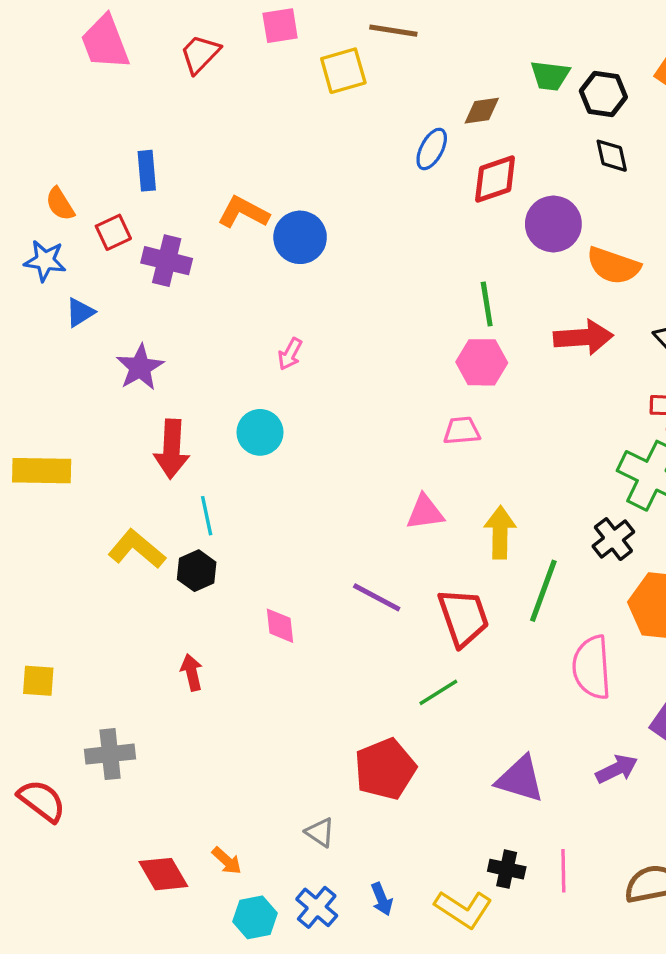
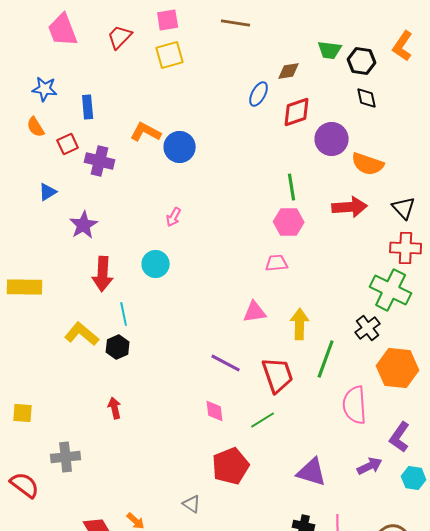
yellow square: (343, 71) -> (170, 55), moved
blue star: (45, 261) -> (45, 89), moved
pink diamond: (280, 626) -> (215, 411), moved

